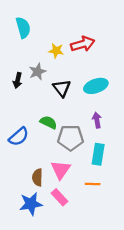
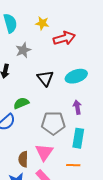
yellow star: (56, 51) -> (42, 23), moved
gray star: (37, 72) -> (23, 50), moved
green semicircle: (48, 122) -> (21, 103), moved, turned -49

